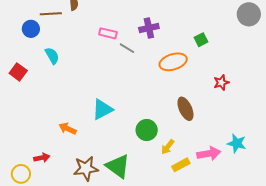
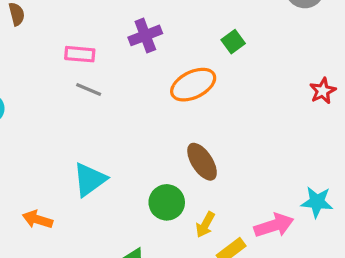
gray line: (127, 48) -> (89, 89), moved
red star: (221, 83) -> (323, 91), moved
brown ellipse: (185, 109) -> (202, 162), moved

